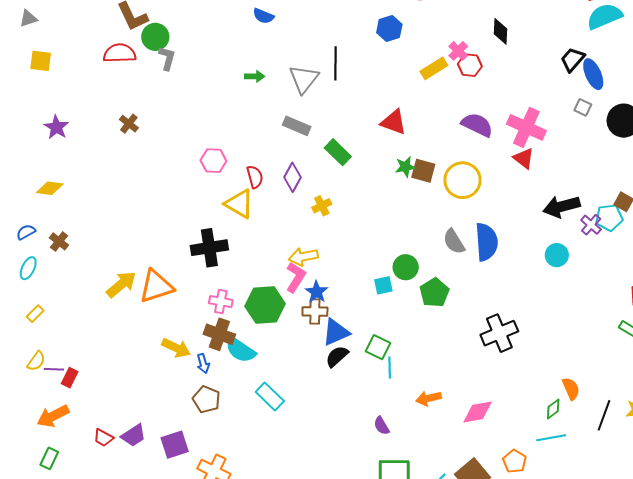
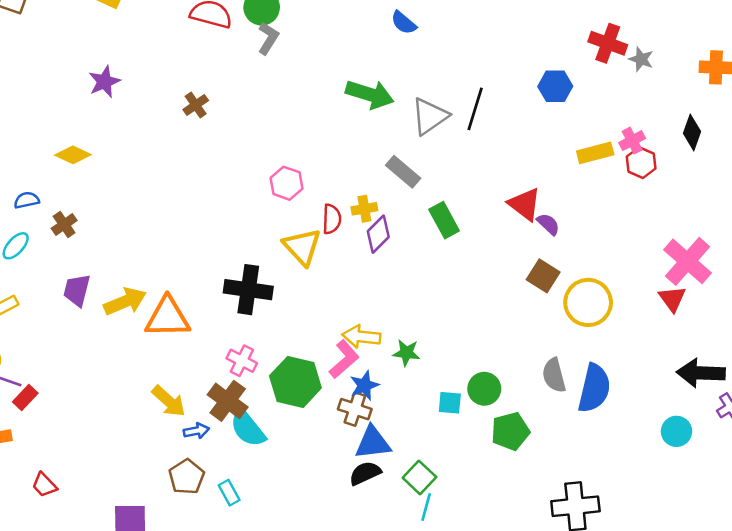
green arrow: (255, 76) -> (370, 94), size x1.8
purple semicircle: (477, 125) -> (548, 224), moved, size x0.6
green star: (405, 167) -> (406, 353), moved
yellow cross: (322, 206) -> (364, 209), moved
blue arrow: (203, 363) -> (196, 431), turned -102
cyan rectangle: (270, 397) -> (229, 493), moved, size x0.7
purple trapezoid: (134, 436) -> (77, 290), moved, turned 120

